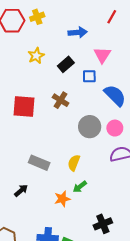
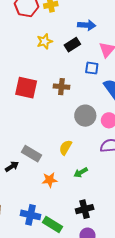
black rectangle: (66, 64) -> (72, 45), moved
brown cross: (61, 100) -> (61, 87), turned -35
gray rectangle: (39, 163) -> (32, 154), moved
green arrow: (80, 187) -> (81, 172), moved

